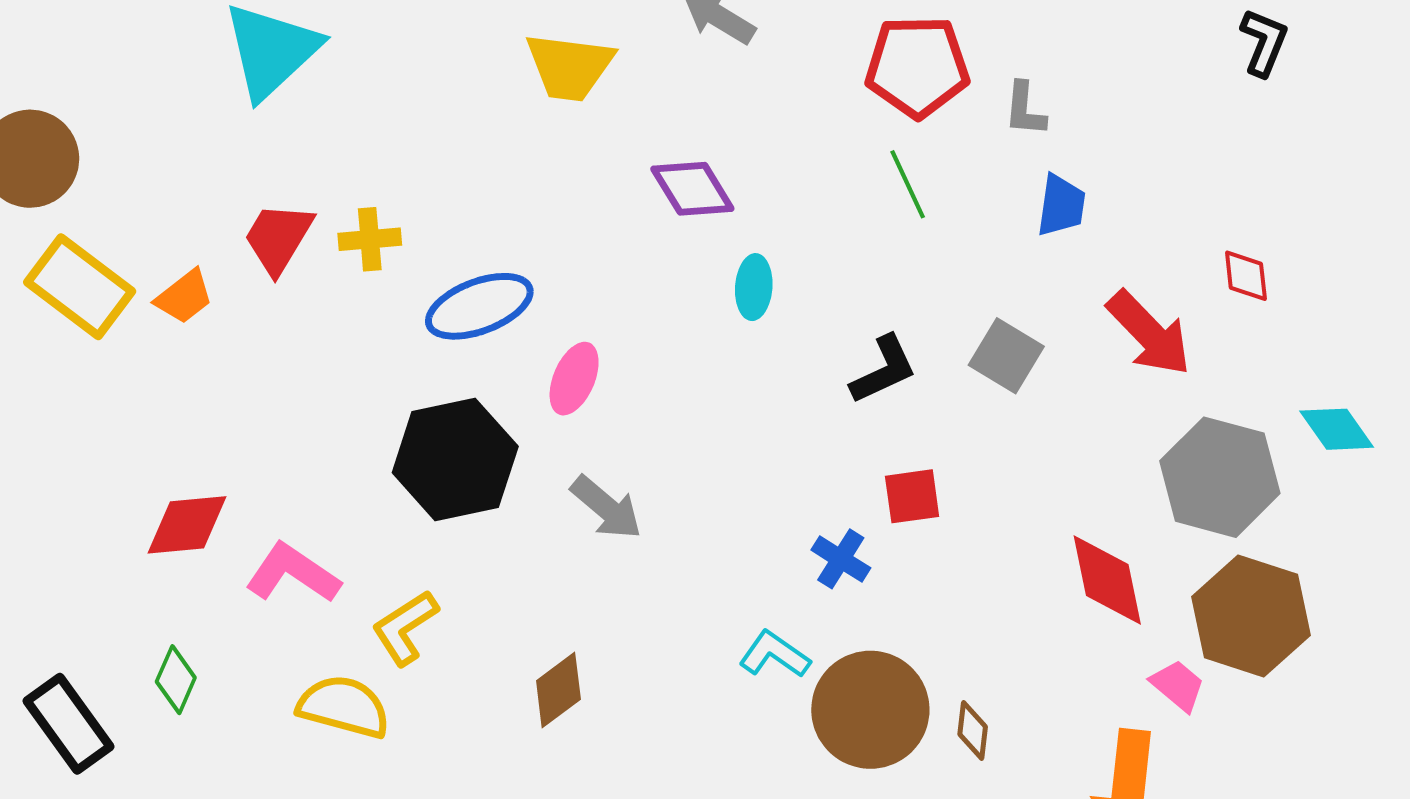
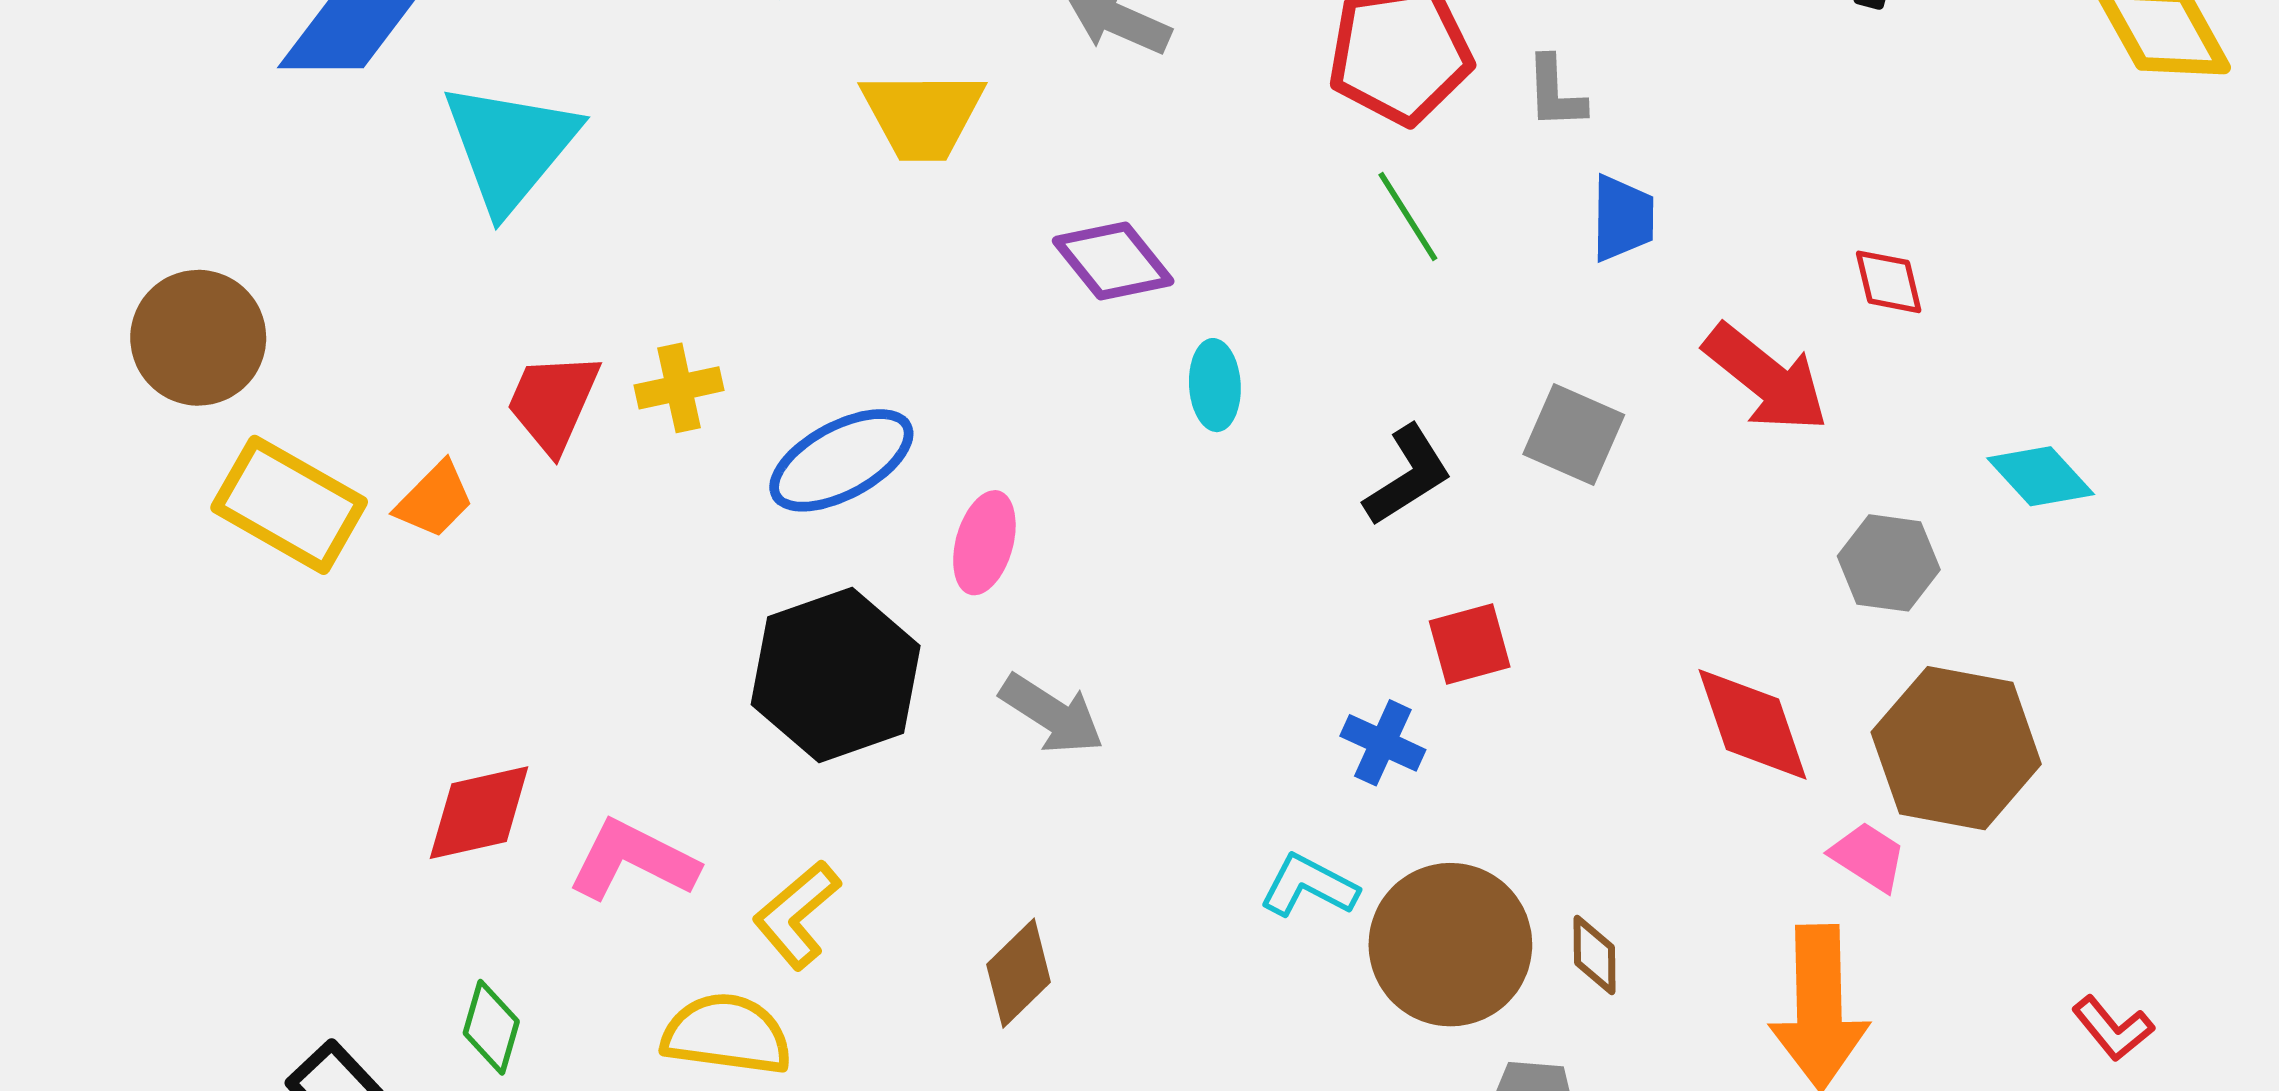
gray hexagon: (1220, 477) -> (1889, 563), size x0.6

